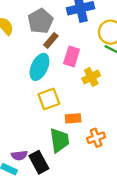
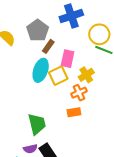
yellow square: (49, 99) -> (58, 76), moved
orange cross: (96, 138) -> (79, 93), moved
green trapezoid: (59, 140) -> (37, 124), moved

